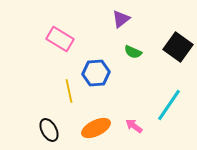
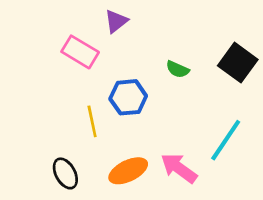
purple triangle: (121, 19) -> (116, 21), moved
pink arrow: (134, 126) -> (179, 168), size x1.6

